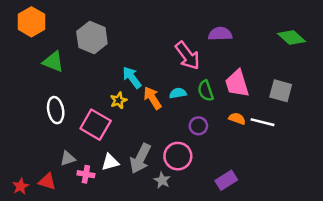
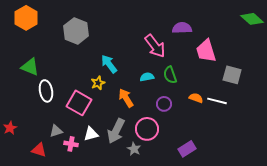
green diamond: (292, 38) -> (252, 19), moved
green triangle: (53, 62) -> (30, 67), moved
pink trapezoid: (237, 83) -> (206, 51), moved
orange arrow: (152, 98) -> (126, 98), moved
red star: (21, 186) -> (10, 128), moved

